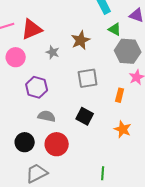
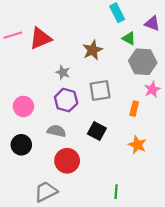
gray star: (53, 52) -> (63, 72), moved
pink circle: (16, 57) -> (23, 106), moved
purple hexagon: (37, 87) -> (66, 100), moved
black circle: (25, 142) -> (21, 145), moved

